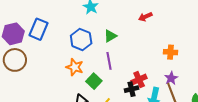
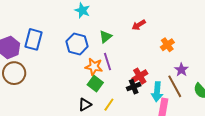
red arrow: (145, 17) -> (139, 25), moved
orange cross: (171, 52) -> (167, 45), turned -32
orange star: (75, 67) -> (94, 67), moved
purple star: (171, 78) -> (181, 70), moved

